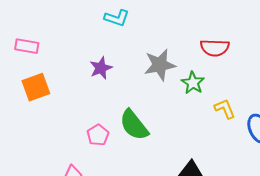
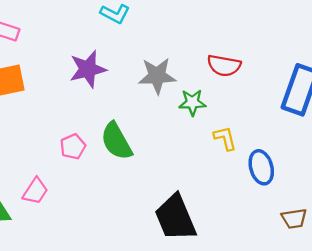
purple star: (101, 68) -> (88, 69), size x1.4
green star: (193, 83) -> (192, 102), turned 30

